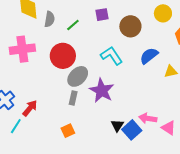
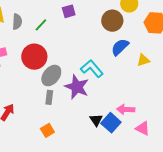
brown circle: (130, 26) -> (112, 21), moved
cyan L-shape: (111, 56) -> (92, 69), moved
pink triangle: (169, 128) -> (143, 128), moved

